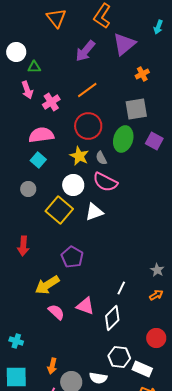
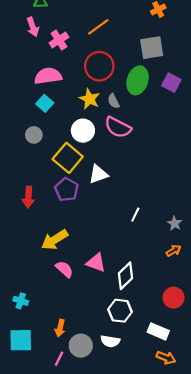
white triangle: (94, 212) -> (98, 174), moved
purple pentagon: (72, 257) -> (67, 190), moved
white line: (121, 288) -> (135, 215), moved
white hexagon: (119, 357) -> (120, 311), moved

